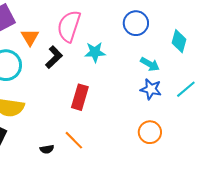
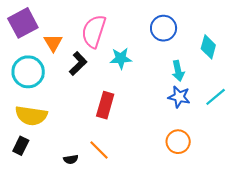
cyan arrow: (150, 64) -> (178, 71), turned 48

